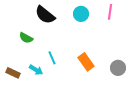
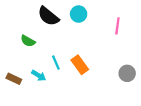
pink line: (110, 12) -> (117, 26), moved
cyan circle: (81, 14) -> (79, 14), moved
orange rectangle: (86, 62) -> (80, 65), moved

